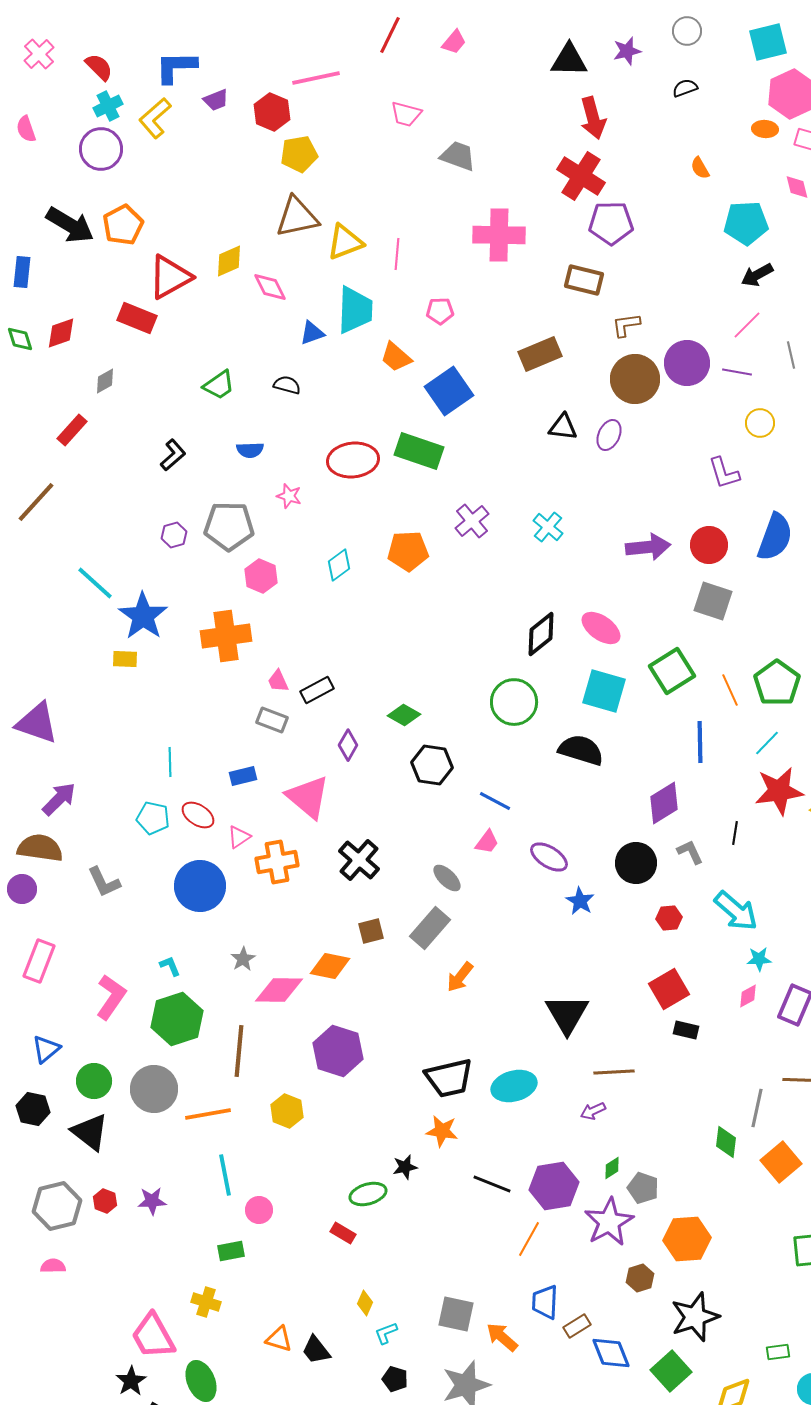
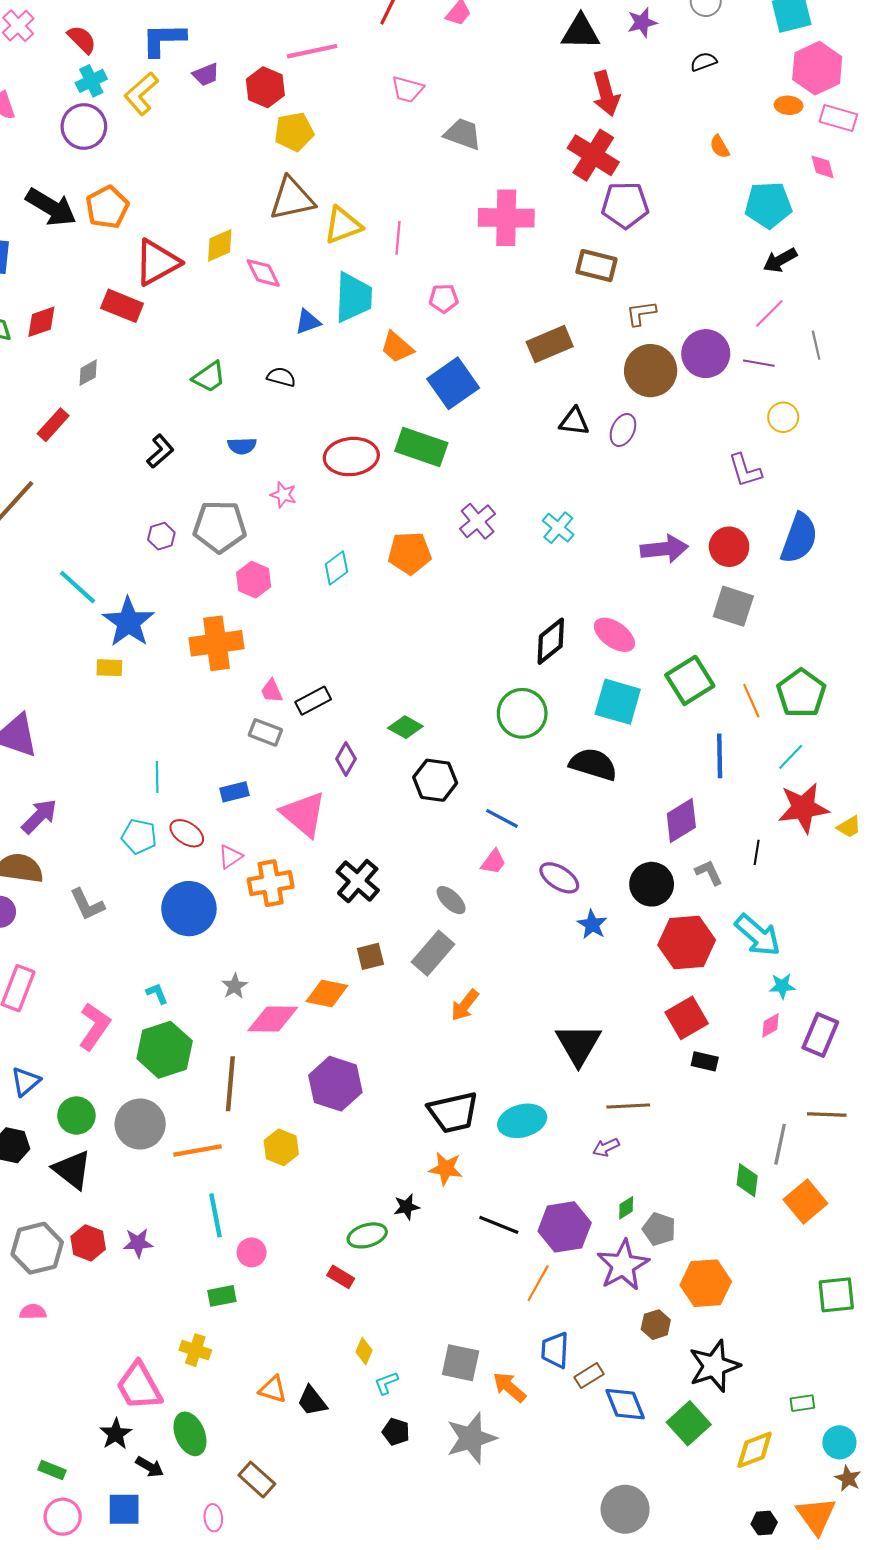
red hexagon: (669, 918) -> (687, 943), size x2.0
red hexagon: (105, 1201) -> (88, 1243), size x1.4

